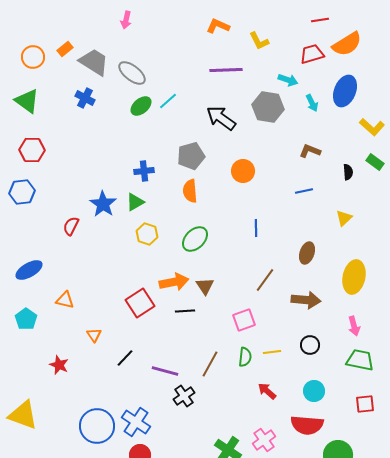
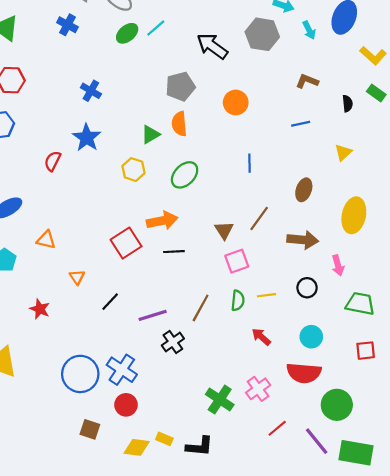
blue cross: (144, 171) -> (91, 91), moved, turned 36
green triangle: (135, 202) -> (151, 134), moved
brown triangle: (205, 286) -> (224, 230), moved
pink arrow: (354, 326) -> (338, 265), moved
purple line: (165, 371) -> (153, 315), turned -32

